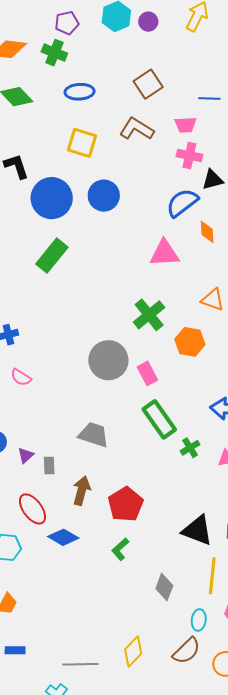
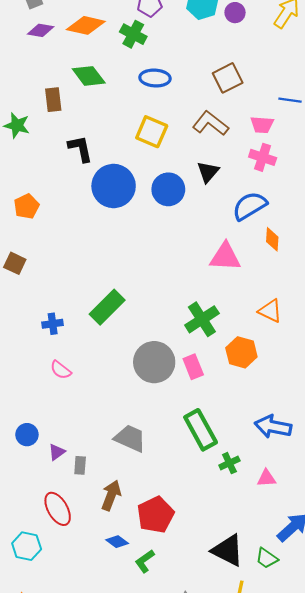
black triangle: (213, 180) -> (208, 172), moved, turned -40
green rectangle: (52, 256) -> (107, 307), moved
pink rectangle: (147, 373) -> (193, 367), moved
blue diamond: (63, 537) -> (117, 542), moved, size x0.7

